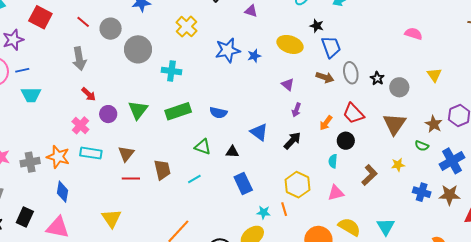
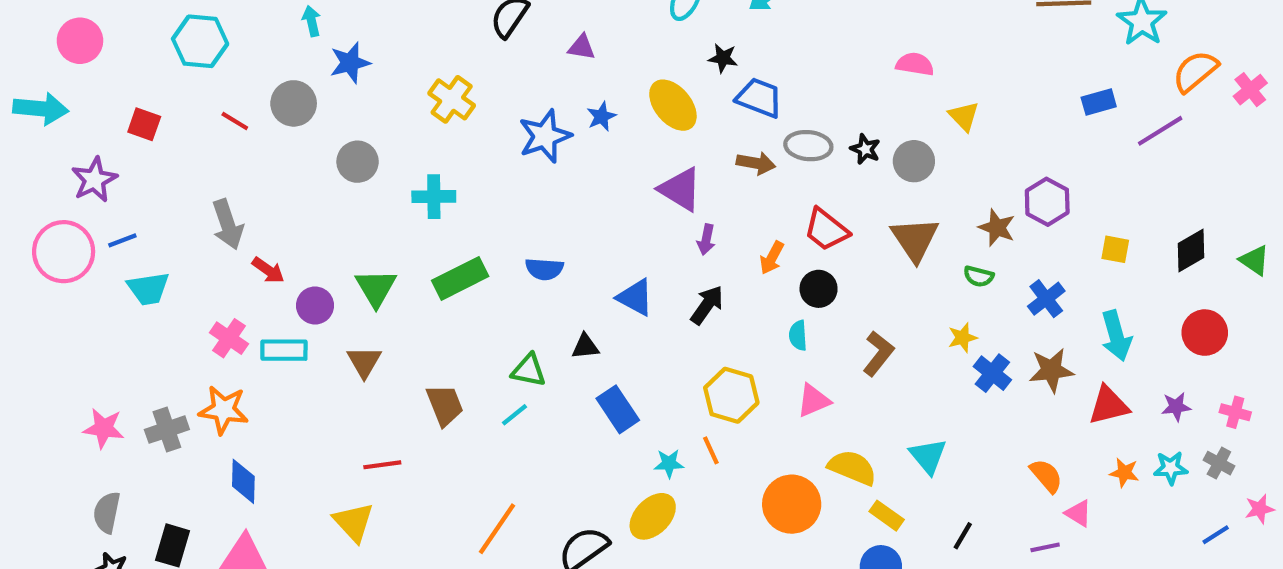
red square: (40, 17) -> (144, 124), size x0.7
gray circle: (111, 29) -> (294, 103), moved
pink semicircle: (414, 34) -> (915, 64), moved
yellow ellipse: (290, 44) -> (673, 105), turned 40
blue trapezoid: (331, 47) -> (759, 98), turned -40
gray circle: (138, 49) -> (358, 162), size x0.7
blue star: (254, 56) -> (601, 117), moved
gray arrow: (79, 59) -> (228, 224), moved
gray ellipse: (351, 73) -> (808, 146), turned -65
yellow triangle: (434, 75) -> (964, 116), moved
purple triangle: (288, 84) -> (680, 189), size x1.6
pink cross: (80, 125) -> (229, 338), moved
green triangle: (203, 147) -> (529, 370), moved
cyan rectangle: (91, 153) -> (284, 350), moved
brown triangle: (126, 154) -> (364, 362), moved
blue cross: (452, 161) -> (1046, 299), size x0.7
yellow star: (398, 165) -> (962, 338), moved
red line: (131, 179) -> (382, 465), moved
blue cross: (422, 192) -> (992, 373), turned 30

